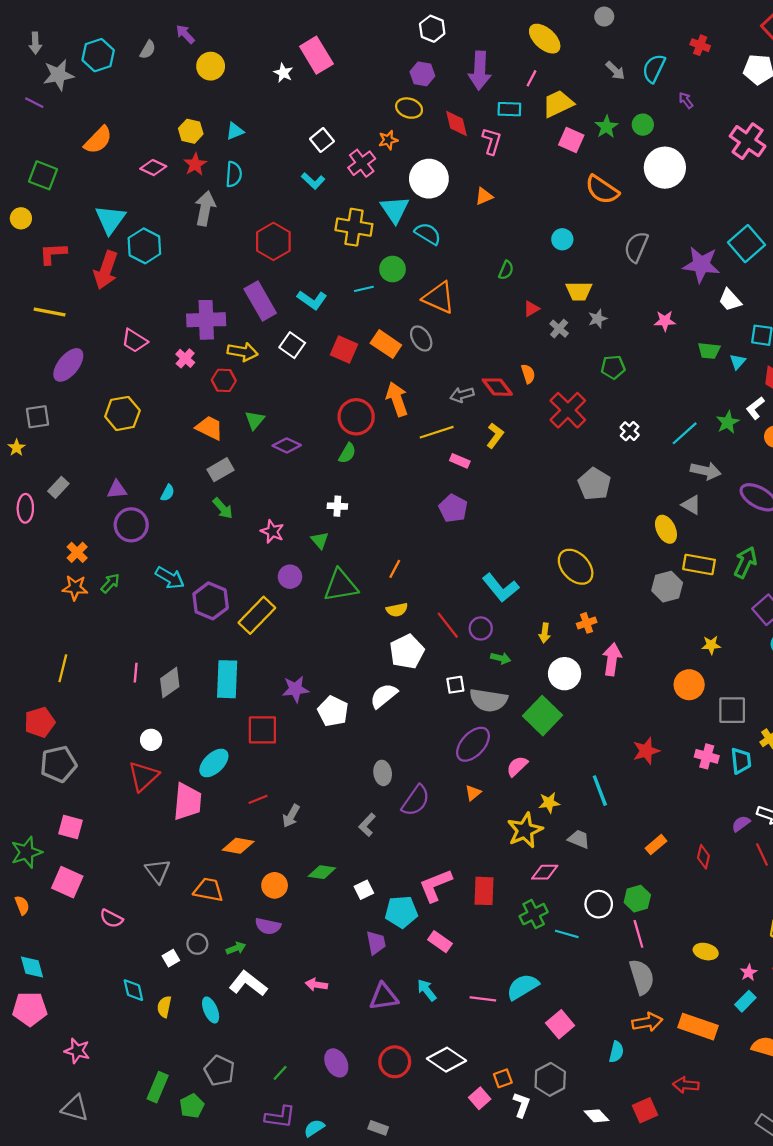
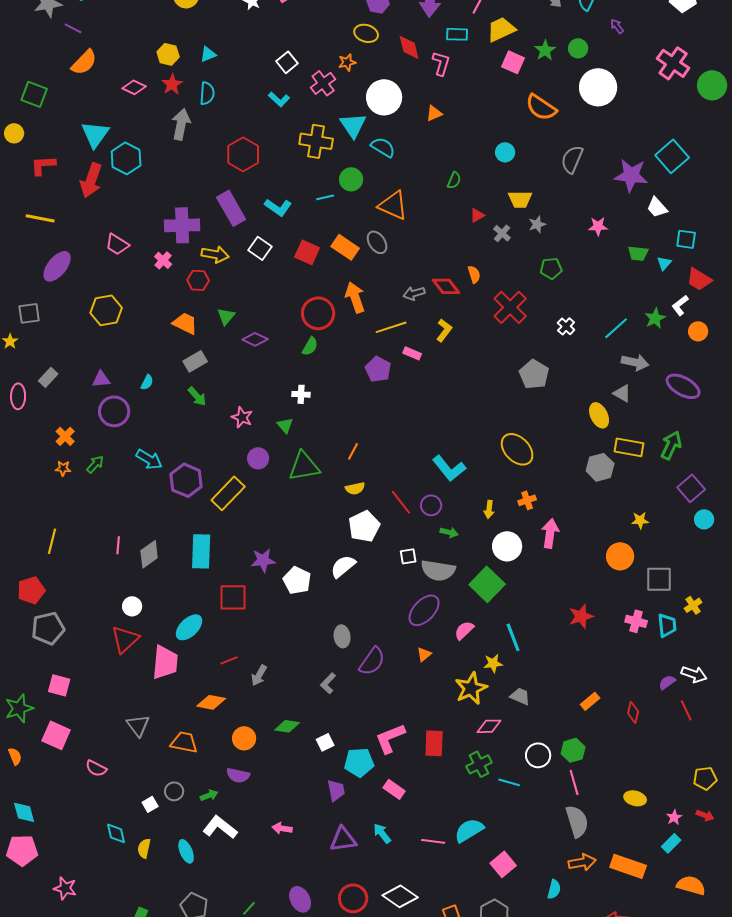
purple line: (34, 103) -> (73, 28), moved
purple pentagon: (453, 508) -> (378, 369), moved
orange star: (75, 588) -> (63, 468), size x0.7
cyan line: (600, 791) -> (513, 637), moved

